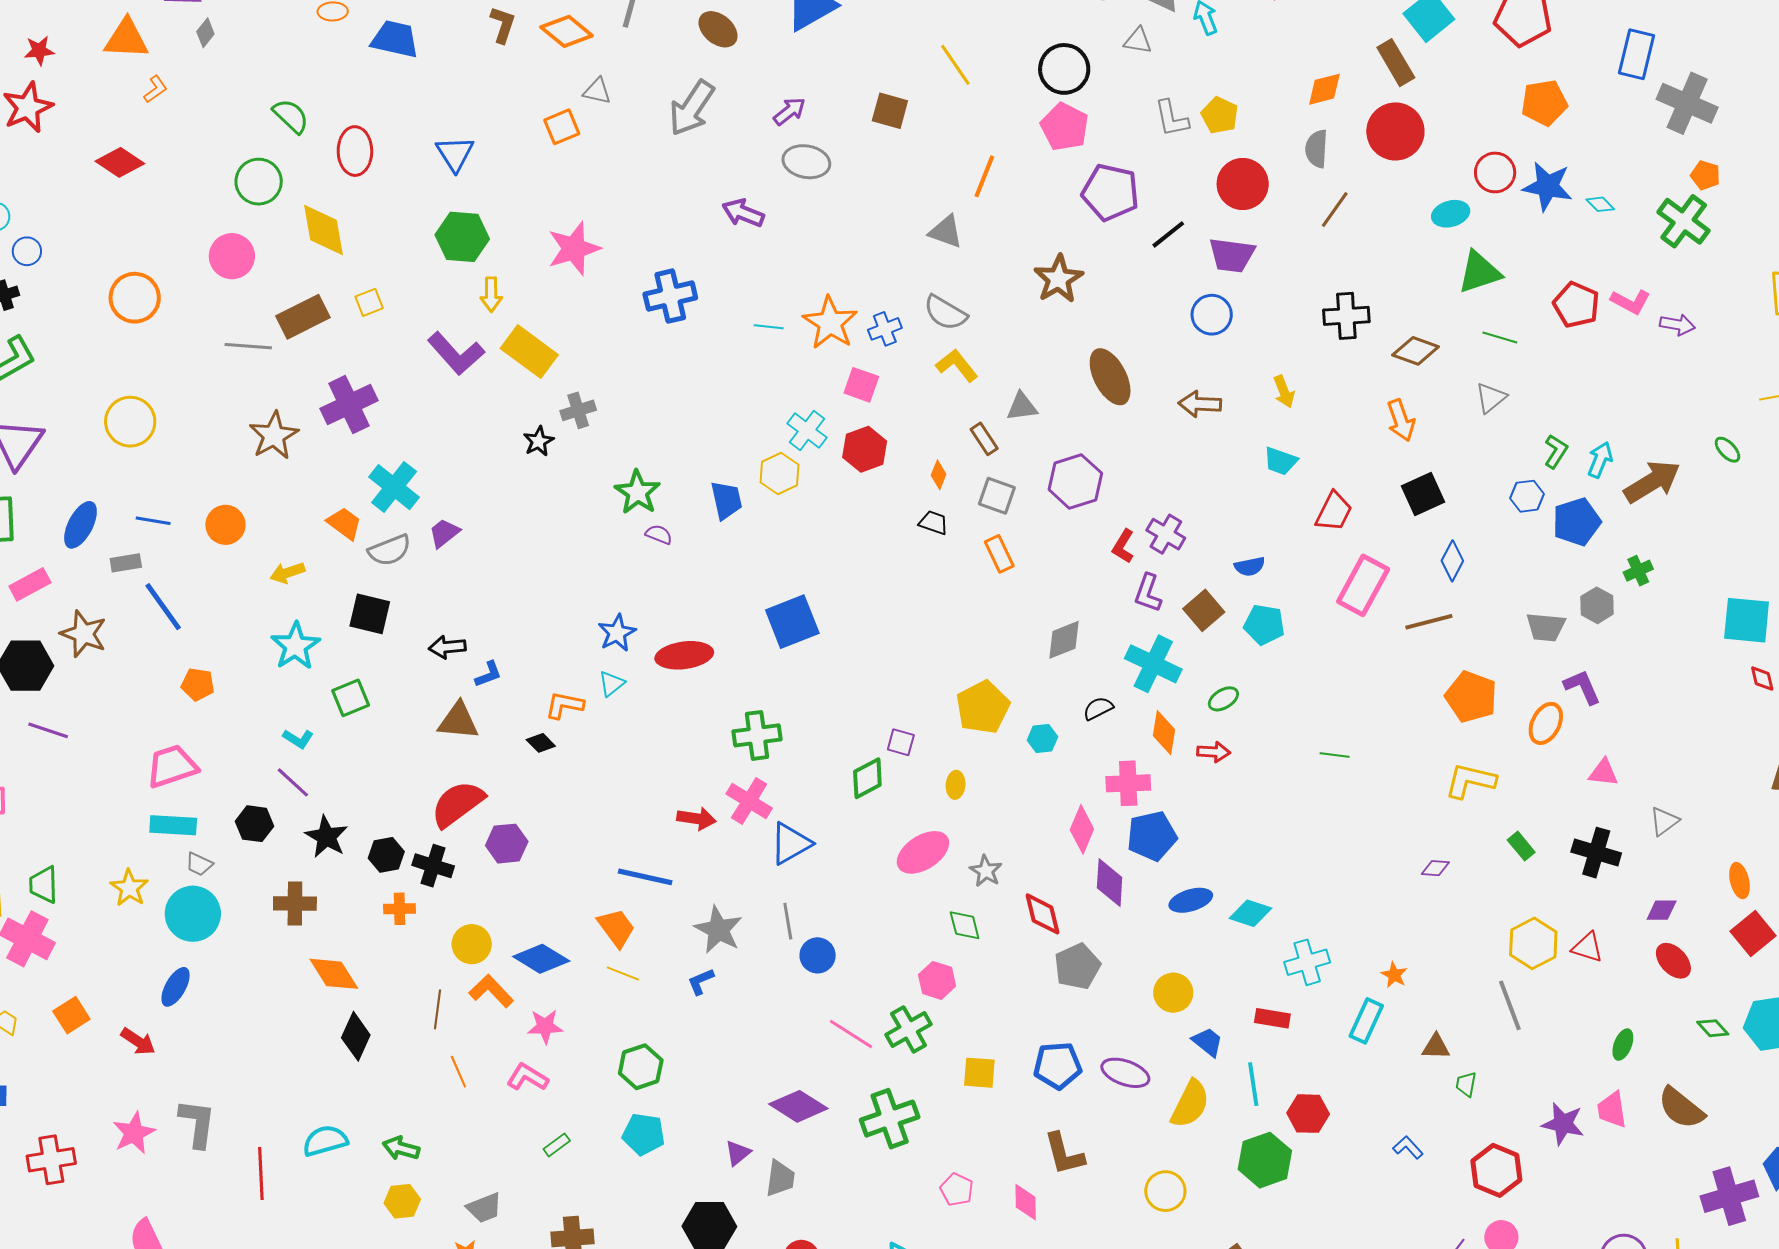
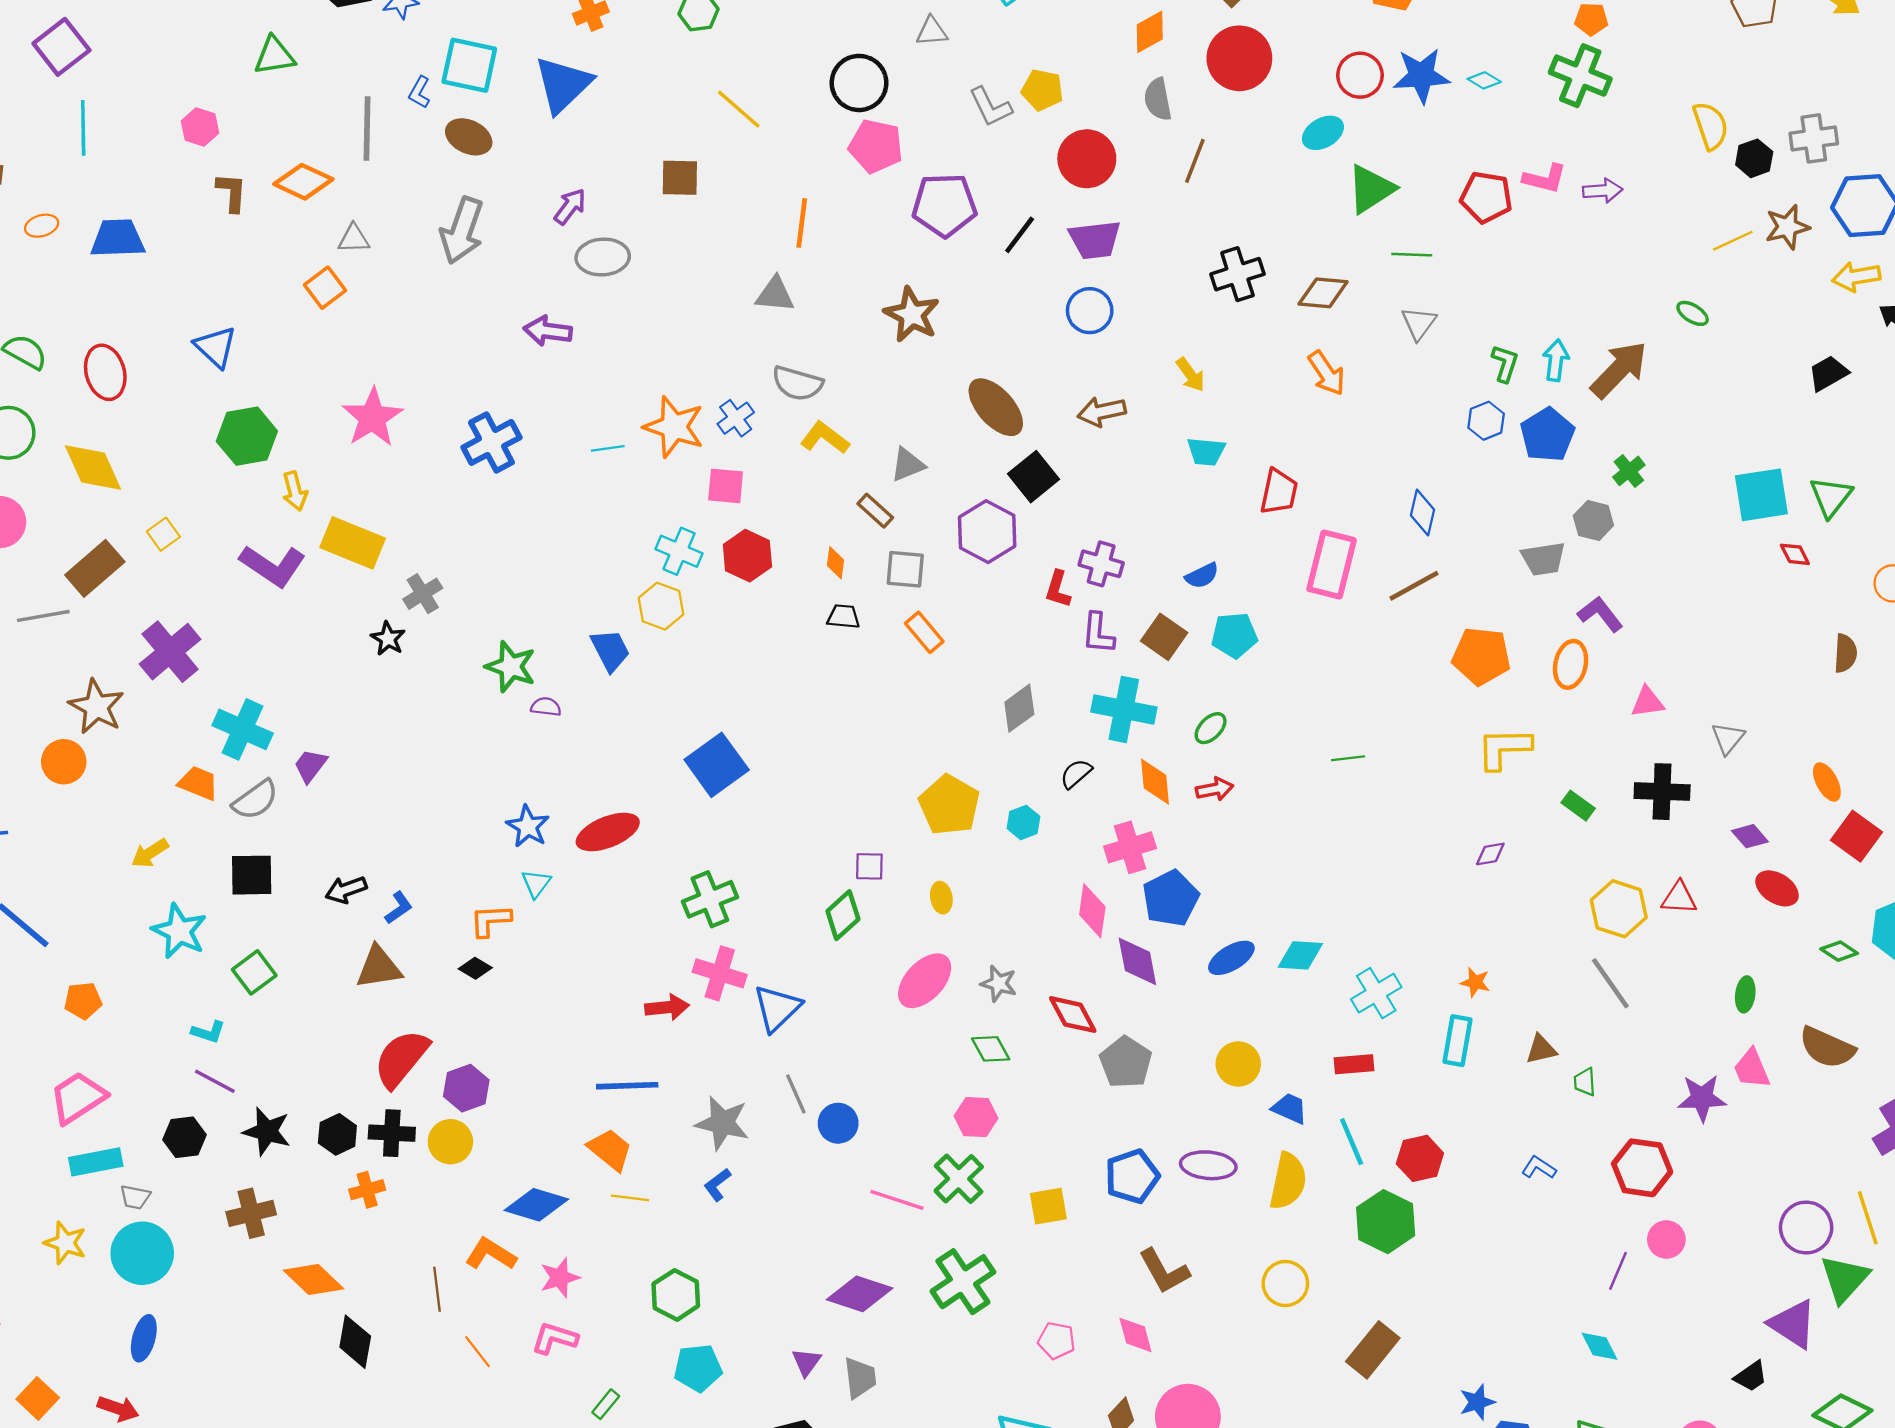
black square: (1423, 494) -> (1034, 477), moved
orange circle: (225, 525) -> (64, 762), moved
purple diamond: (1662, 910) -> (1750, 836), turned 64
yellow circle: (472, 944) -> (450, 1142), moved

